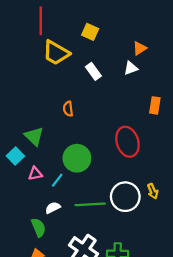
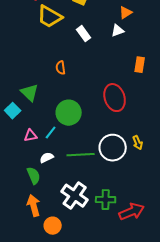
pink triangle: (35, 174) -> (31, 136), moved

